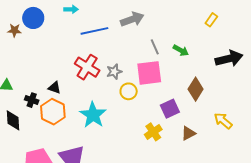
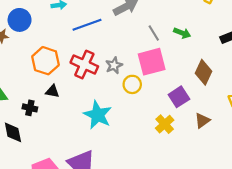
orange hexagon: (53, 112) -> (45, 61), moved

